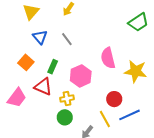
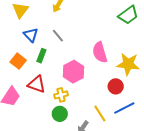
green rectangle: (53, 67) -> (41, 56), moved
red circle: (114, 99) -> (116, 86), moved

